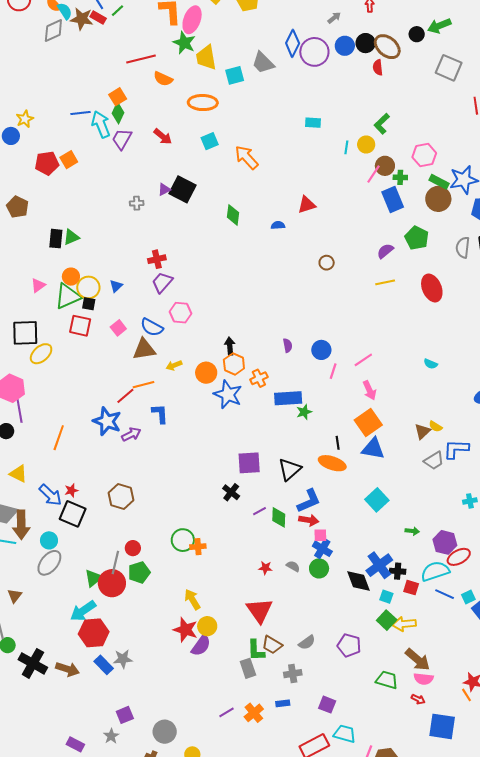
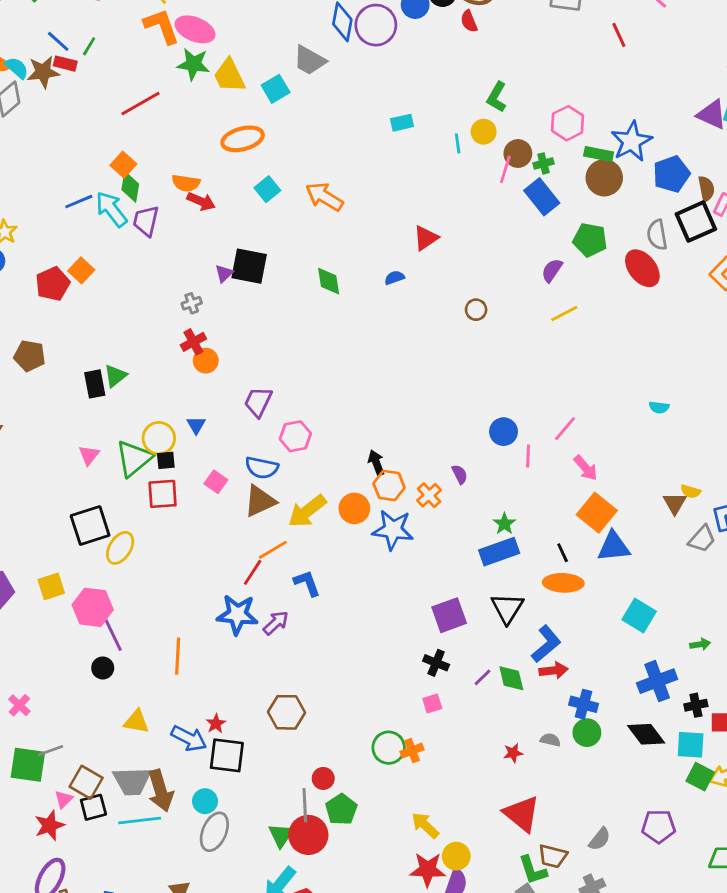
pink ellipse: (192, 20) -> (195, 29), turned -72
orange semicircle: (163, 79) -> (186, 183), moved
red cross: (157, 259) -> (193, 342), moved
orange circle: (71, 277) -> (206, 361), moved
red ellipse: (432, 288) -> (642, 268), moved
purple semicircle: (288, 345) -> (460, 474), moved
yellow arrow: (174, 365) -> (307, 511), size x1.8
blue rectangle: (288, 398) -> (499, 552), moved
pink square: (320, 535) -> (432, 704), moved
blue cross: (379, 565) -> (657, 681), moved, turned 32
cyan square: (386, 597) -> (691, 745), size x1.5

